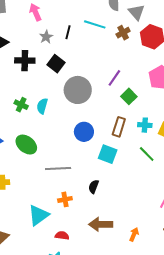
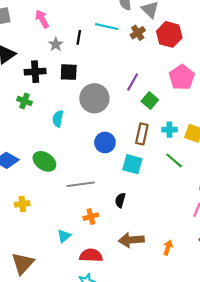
black square: (56, 64) -> (69, 72), turned -30
green cross: (21, 105) -> (24, 101), moved
cyan triangle: (38, 215) -> (64, 236), size x0.6
red semicircle: (62, 236) -> (91, 255), size x1.5

